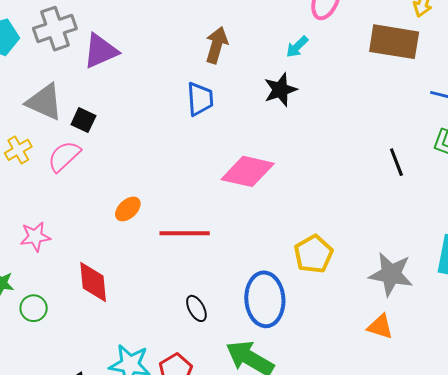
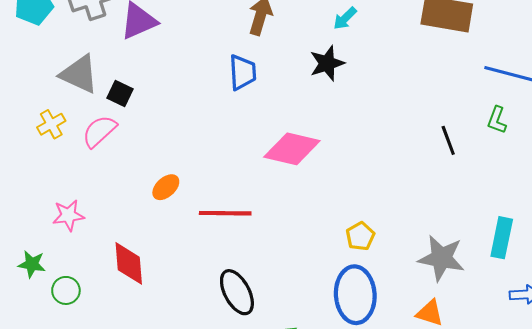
yellow pentagon: (313, 254) -> (360, 236), size x0.7
blue ellipse: (265, 299) -> (355, 295), moved
black ellipse: (196, 308) -> (237, 292), size x1.6

